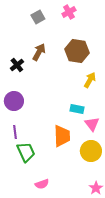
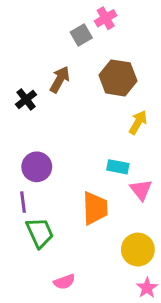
gray square: (38, 17) -> (81, 35), moved
purple circle: (14, 101) -> (37, 167), moved
yellow circle: (91, 151) -> (138, 250), moved

